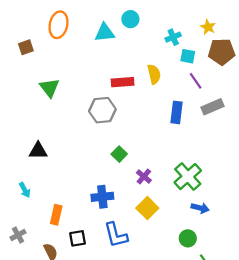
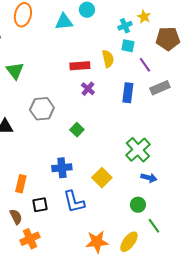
yellow star: (208, 27) -> (144, 17), moved
cyan square: (188, 56) -> (128, 46), moved
gray hexagon: (102, 110) -> (42, 109), moved
purple cross: (144, 177) -> (88, 89), moved

